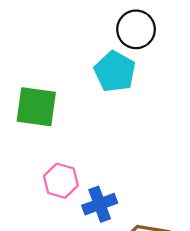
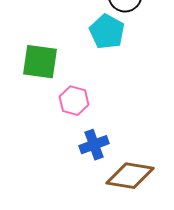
pink hexagon: (61, 181) -> (74, 101), moved

